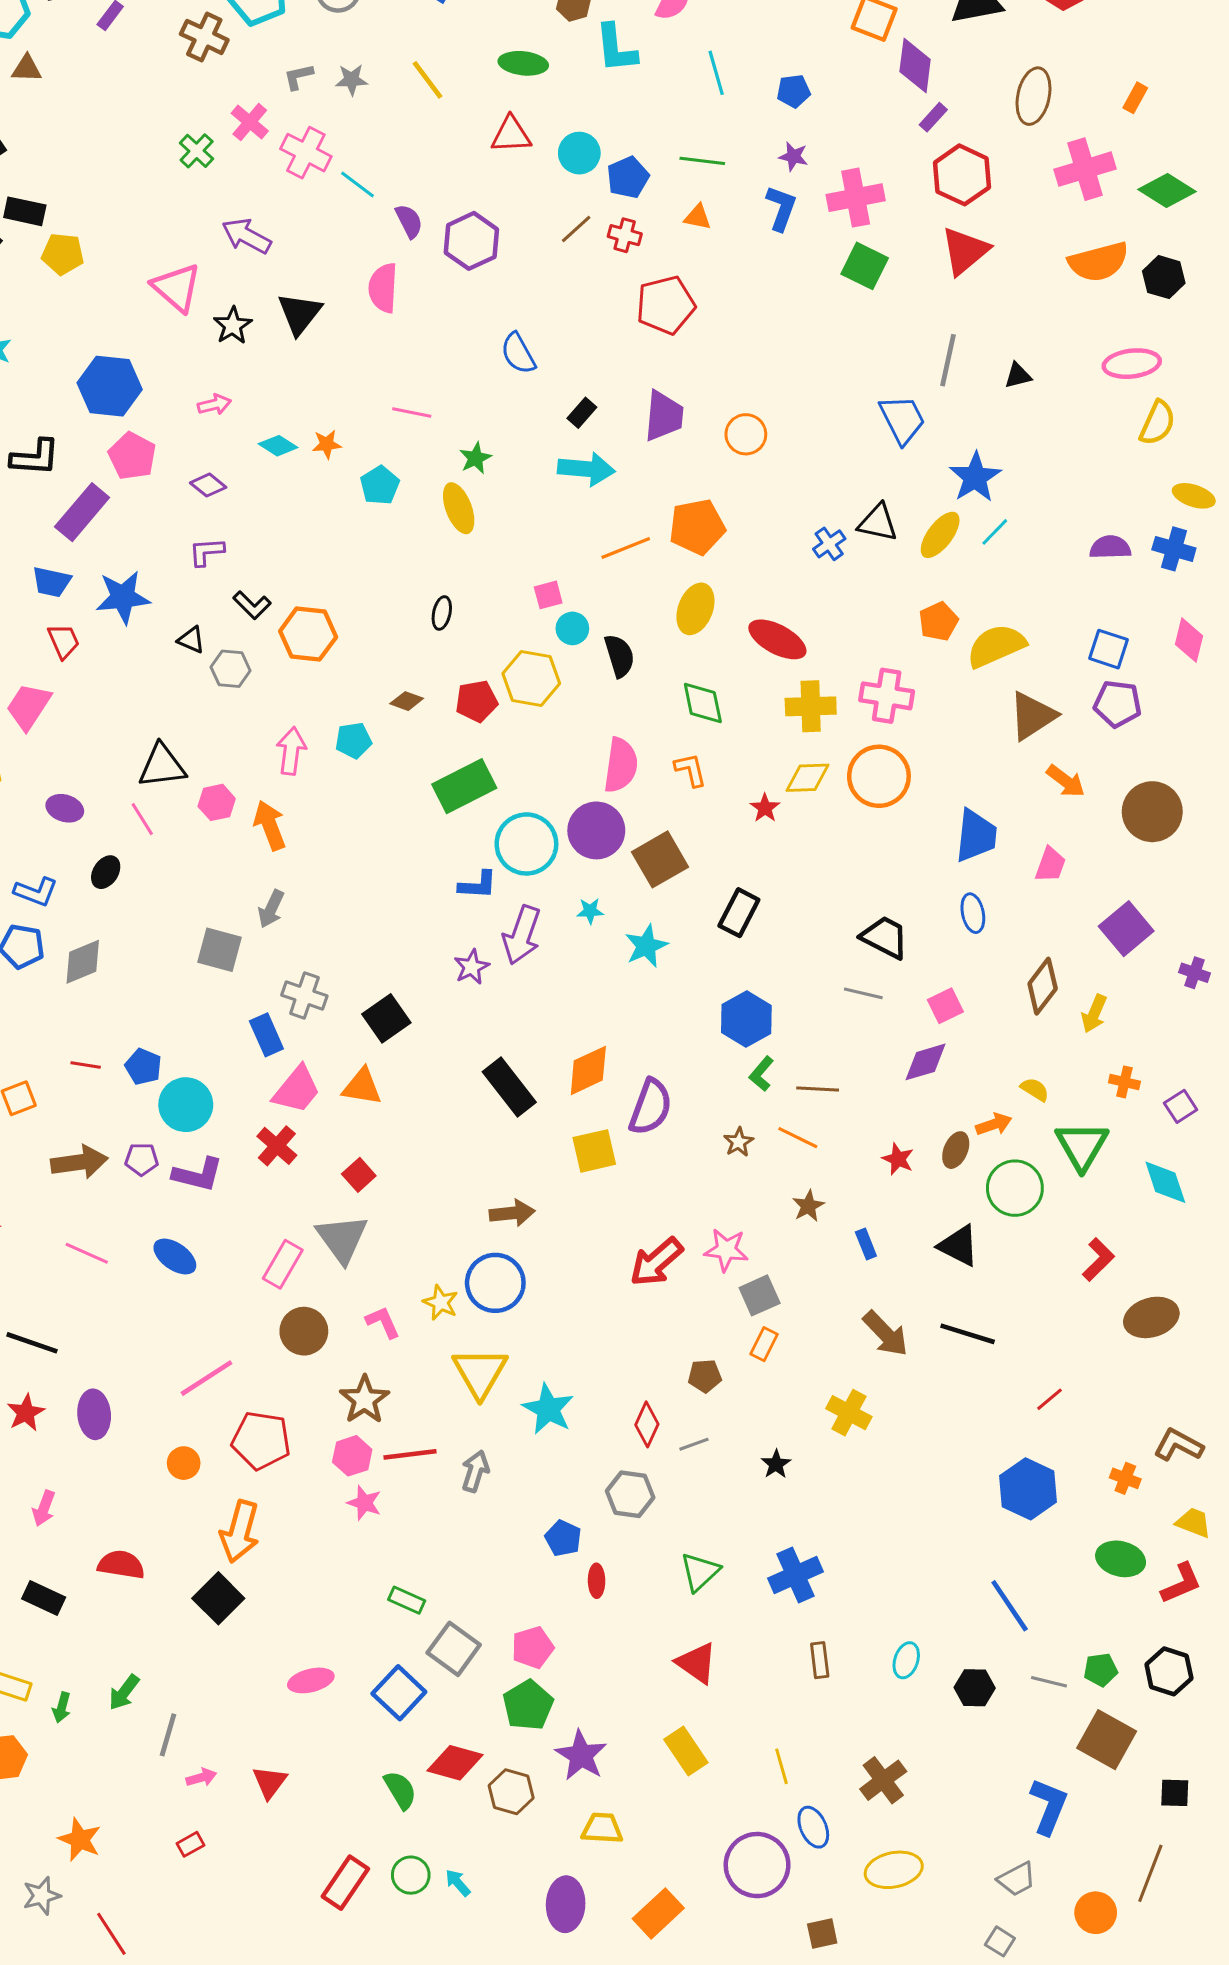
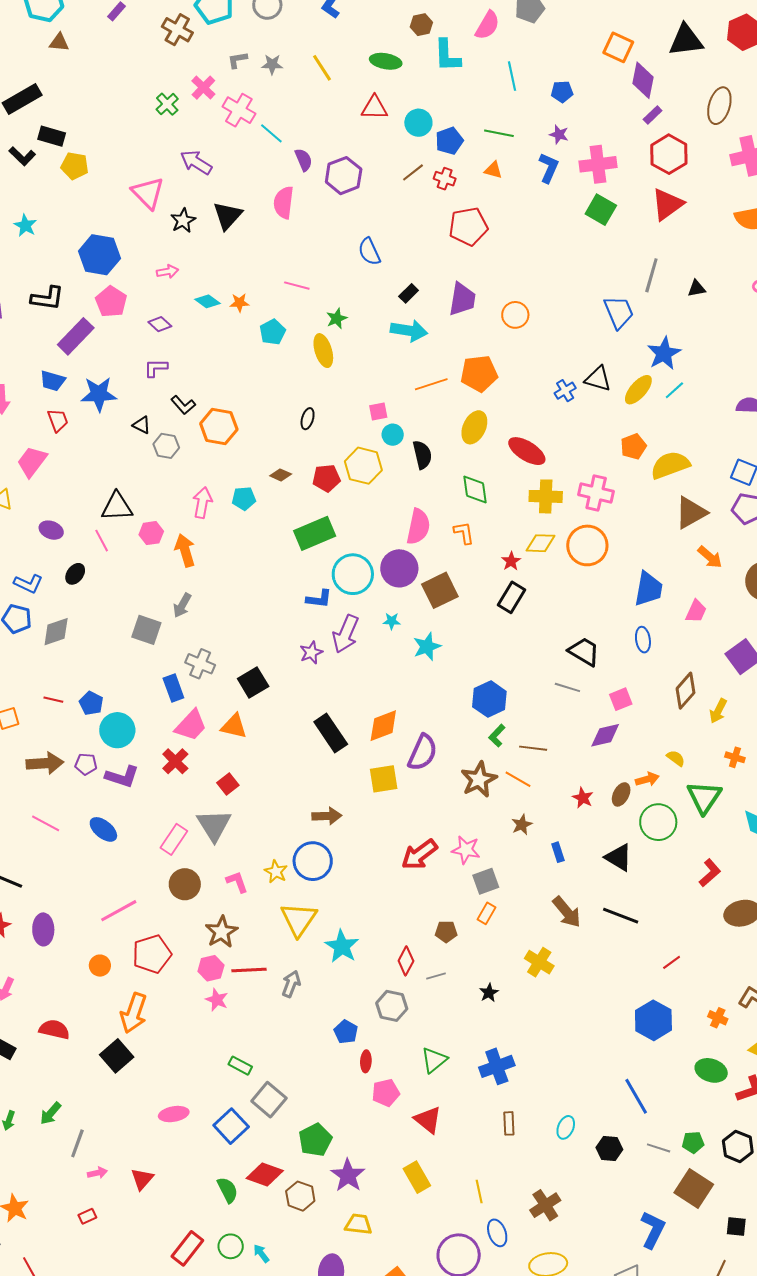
black rectangle: (739, 913) -> (512, 597), moved
brown star: (739, 1142) -> (479, 779), size x1.8
red pentagon: (261, 1440) -> (152, 954), turned -30
pink pentagon: (533, 1647) -> (386, 1093), moved

